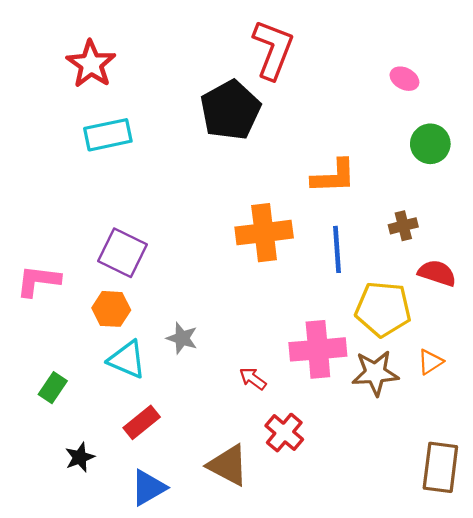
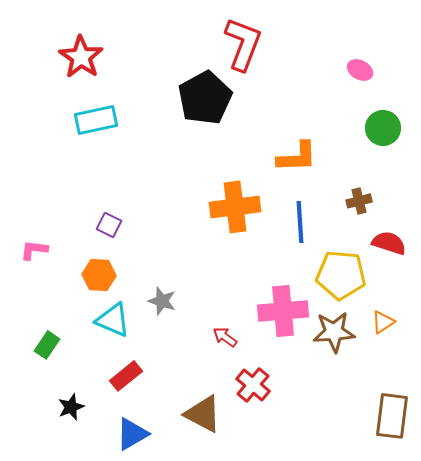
purple square: (122, 253) -> (109, 225), size x0.6
pink L-shape: (38, 281) -> (34, 250), size x0.7

